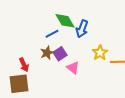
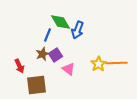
blue line: (52, 34) -> (48, 35), turned -40
yellow star: (100, 53) -> (99, 64), moved
brown square: (19, 84) -> (37, 85), moved

